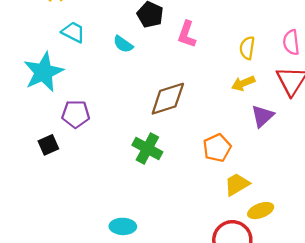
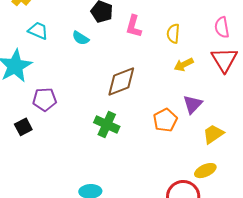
yellow semicircle: (247, 48) -> (173, 34), moved
purple triangle: (262, 116) -> (193, 104), moved
yellow trapezoid: (237, 184) -> (213, 134), moved

